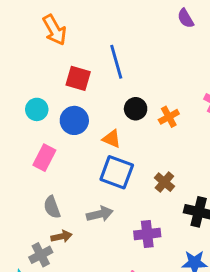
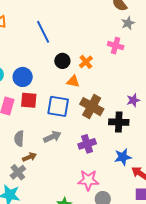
red square: (78, 78) -> (29, 100), moved
orange triangle: (112, 139) -> (73, 81), moved
brown cross: (164, 182) -> (92, 107), size x1.6
gray semicircle: (52, 207) -> (19, 138), turned 35

